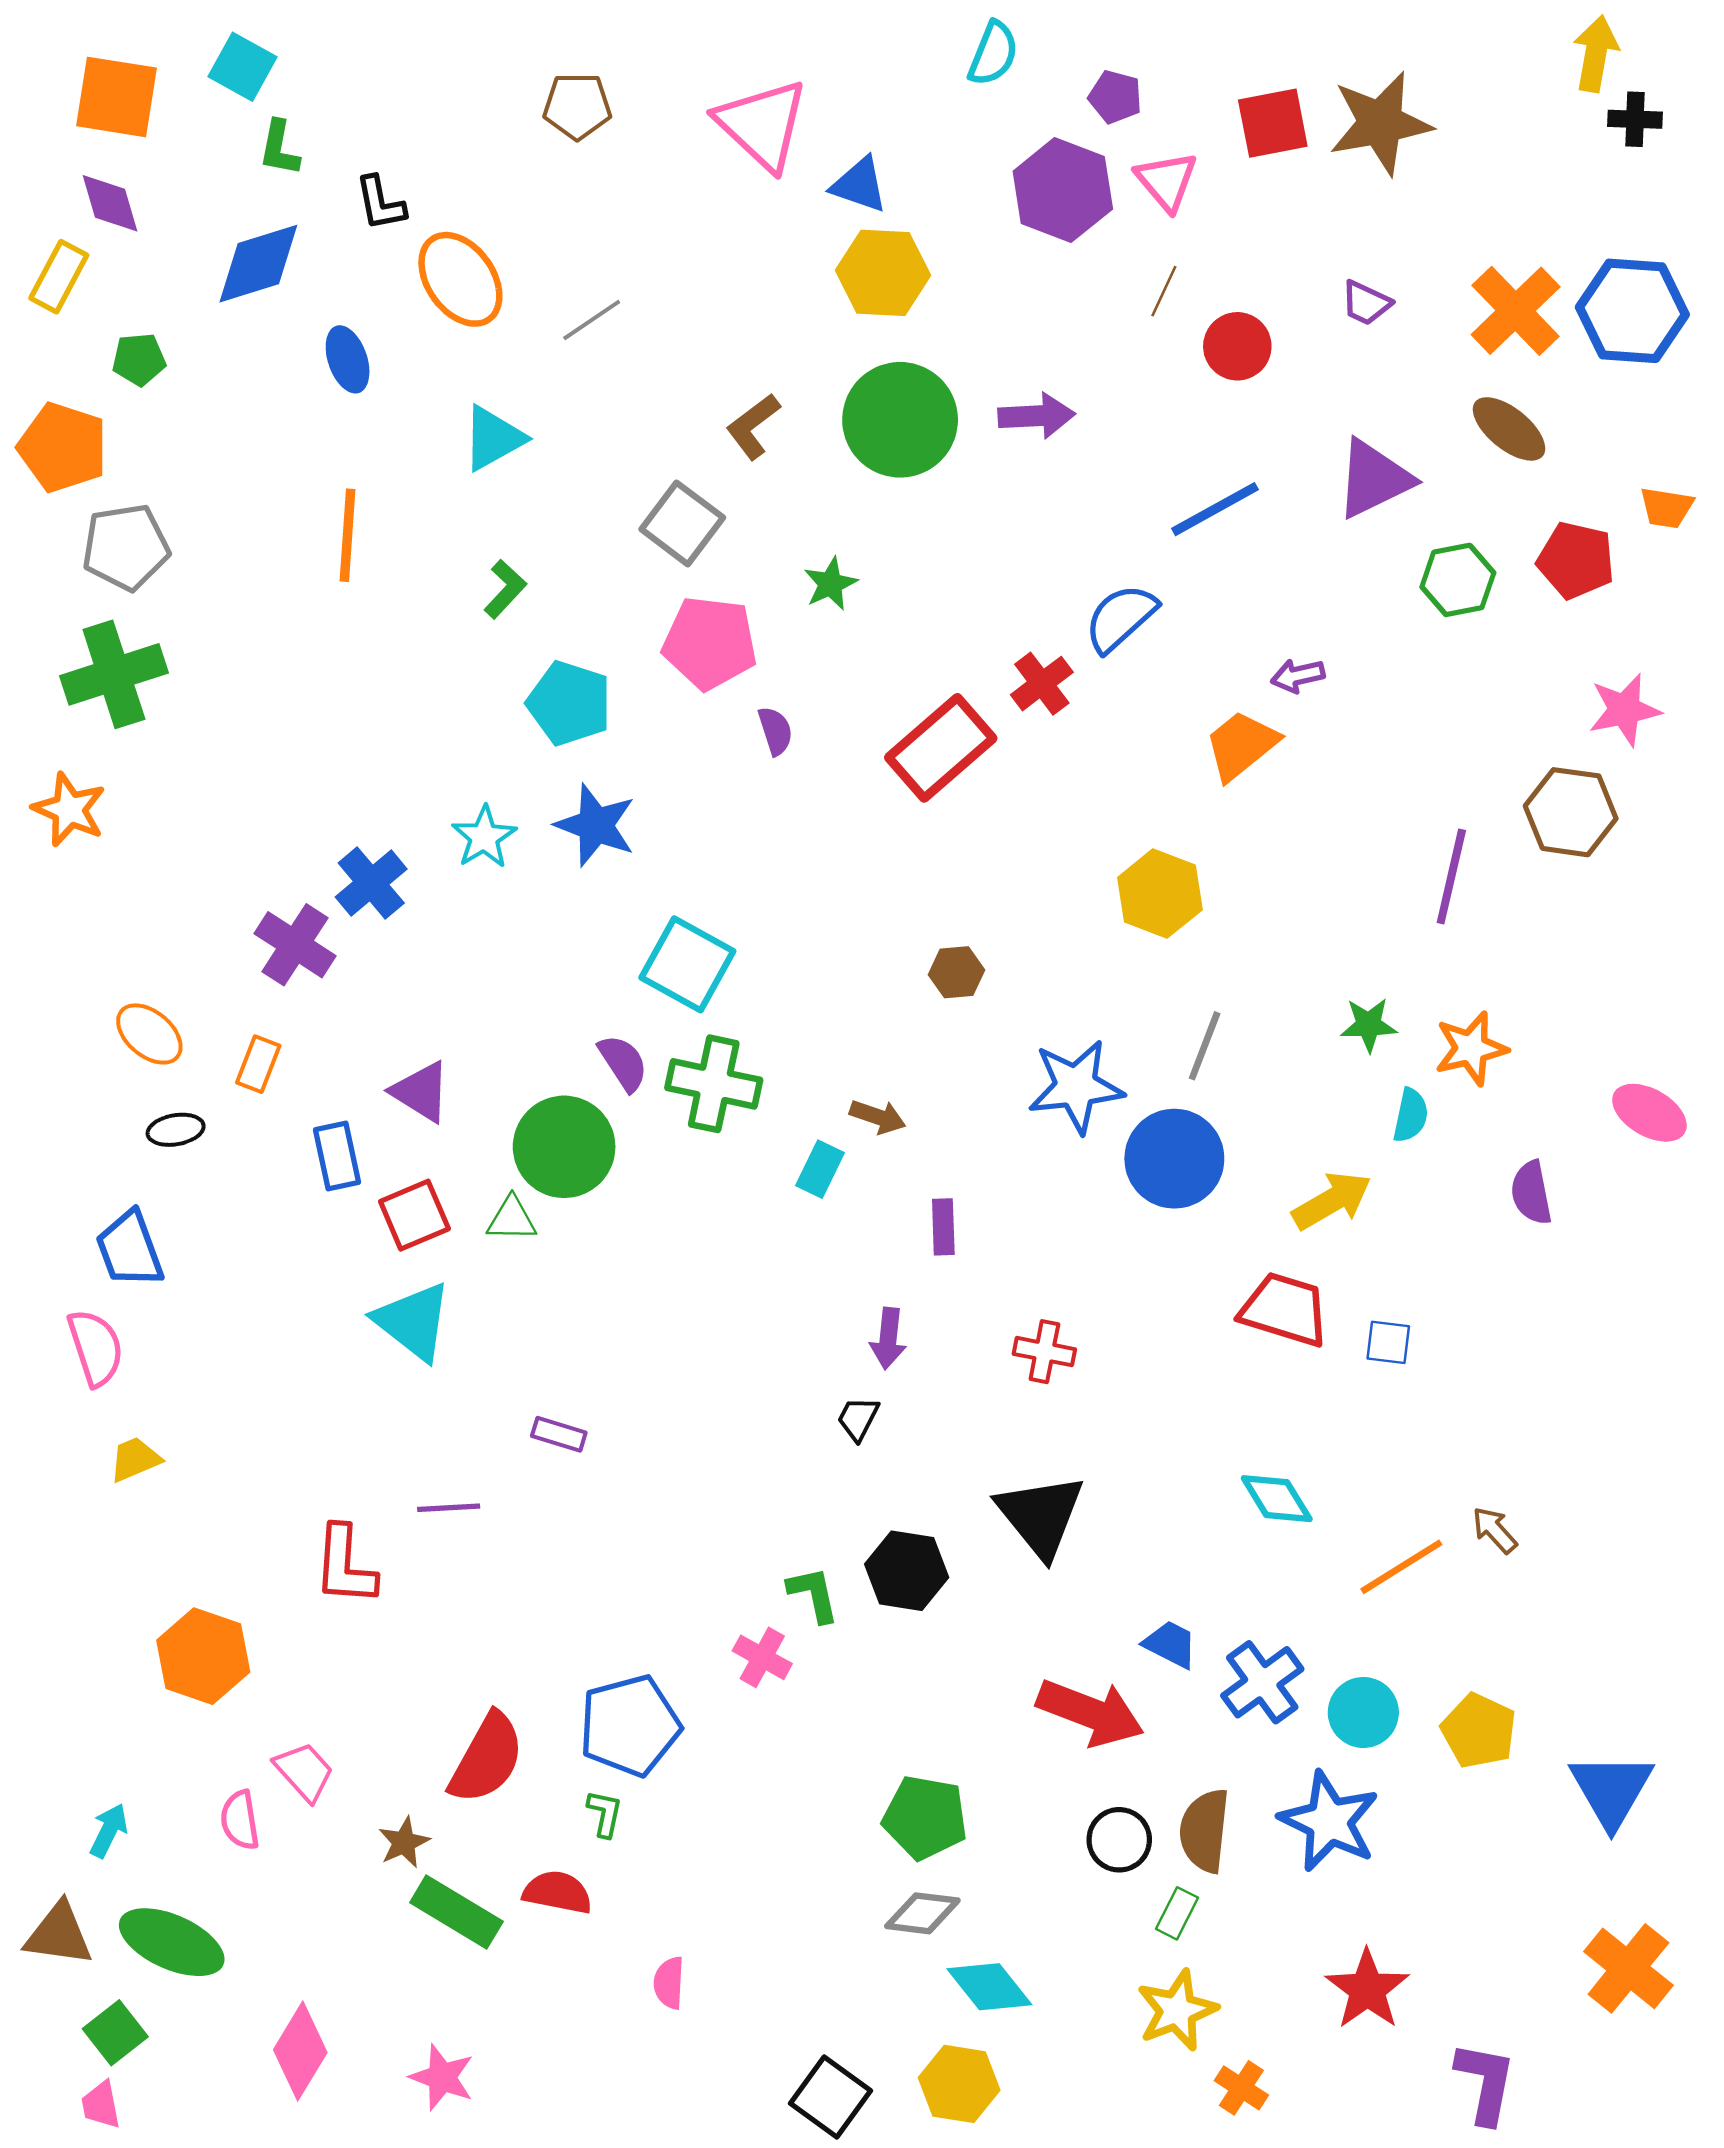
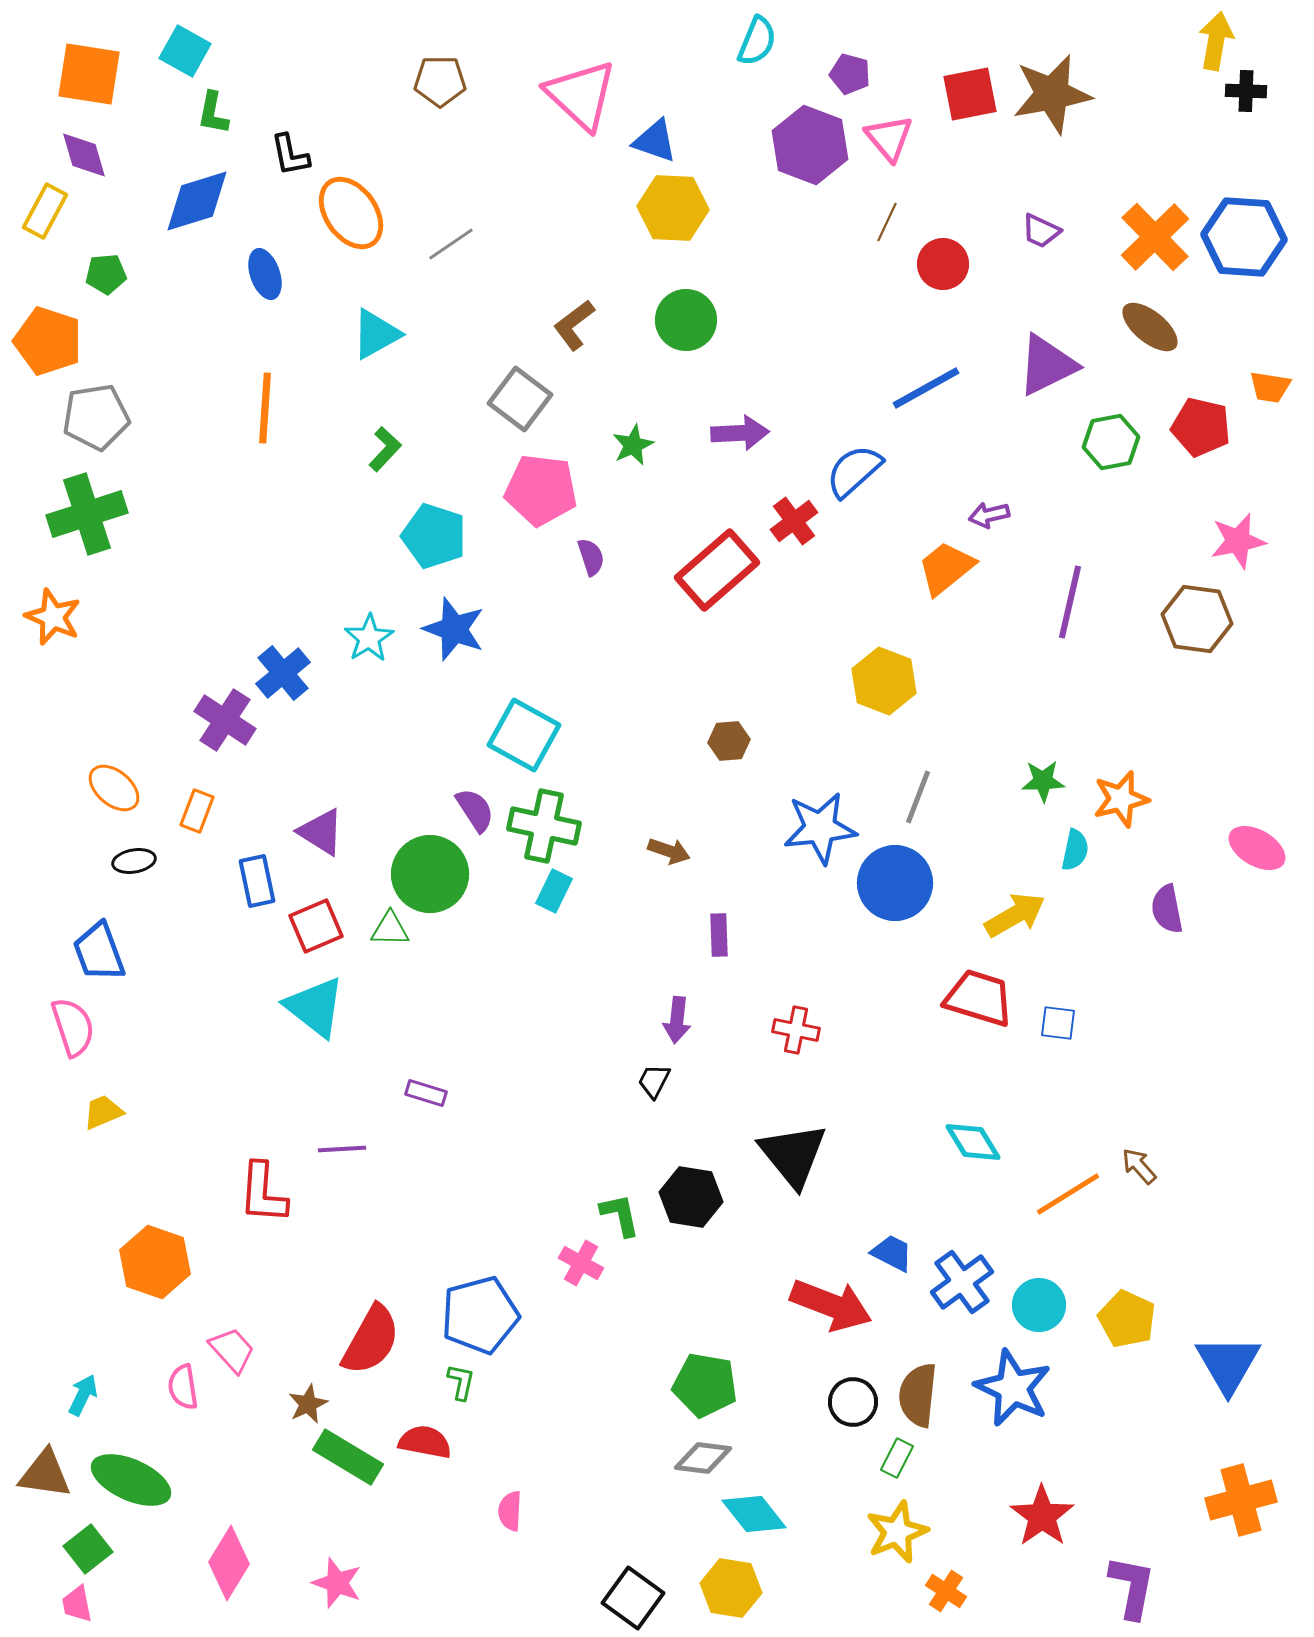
purple arrow: (1037, 416) -> (740, 433), moved
green circle: (900, 420) -> (686, 320), size x0.7
purple line: (1451, 876) -> (1070, 602), moved
cyan rectangle: (820, 1169) -> (554, 891), moved
orange cross: (1628, 1968) -> (1241, 1500), turned 36

